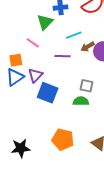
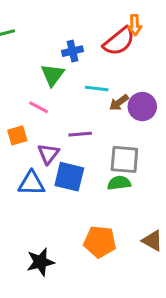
cyan line: (74, 35) -> (97, 89), turned 35
purple line: (62, 56) -> (80, 134), moved
blue triangle: (15, 77) -> (31, 183), moved, turned 42
gray square: (87, 86) -> (124, 159), size x1.5

